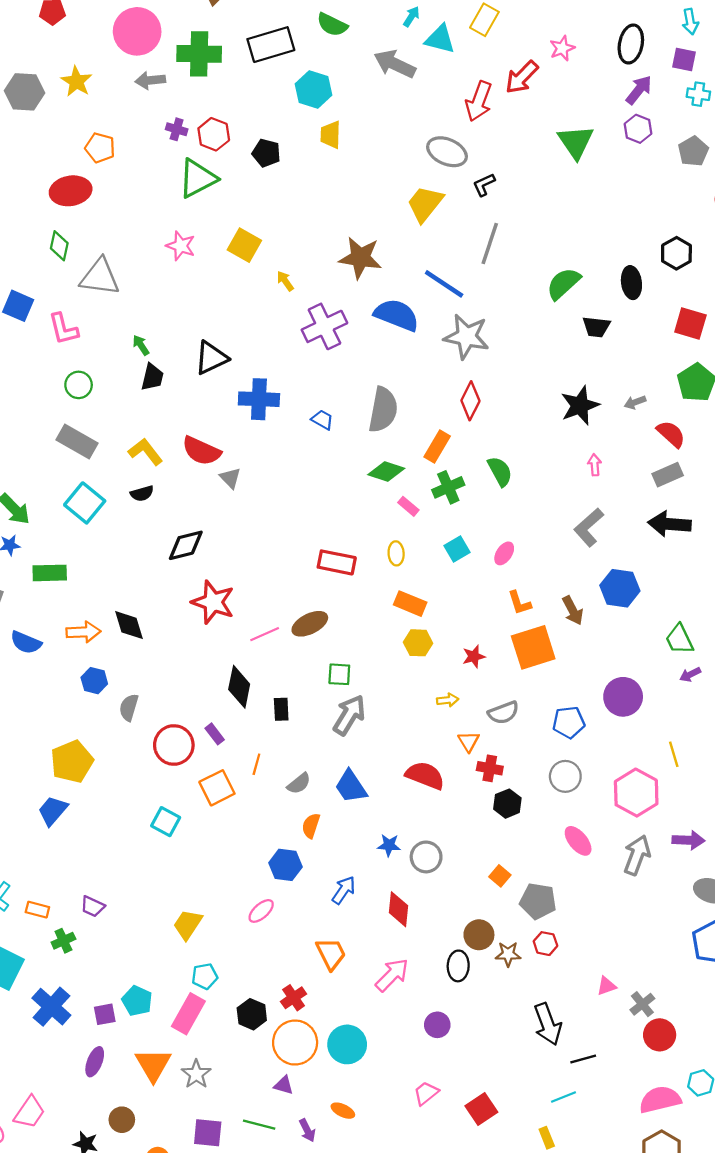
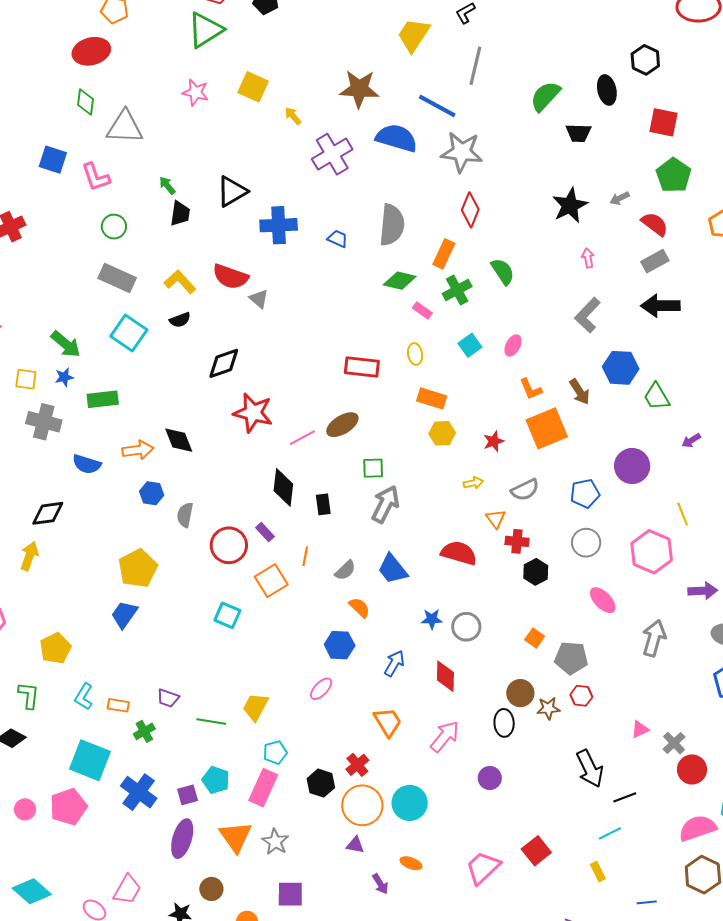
green trapezoid: (679, 639) -> (657, 397), moved
orange semicircle: (311, 826) -> (359, 607), turned 120
gray arrow: (637, 855) -> (654, 638), moved
purple ellipse: (95, 1062) -> (182, 839), size x1.4
pink trapezoid: (426, 1093) -> (483, 868), moved, size x1.5
green line: (259, 1125) -> (211, 721), moved

